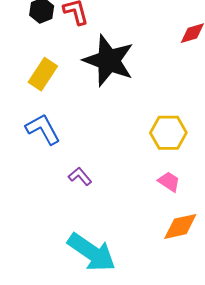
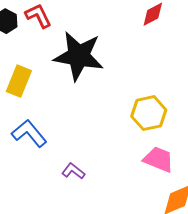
pink trapezoid: (169, 182) -> (159, 159), size x1.4

